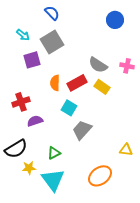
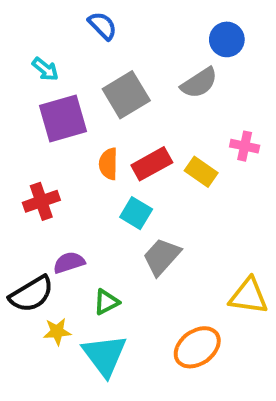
gray square: (52, 42) -> (126, 95), moved
purple square: (32, 60) -> (63, 118), size x1.4
gray semicircle: (98, 65) -> (199, 83), moved, turned -66
pink cross: (127, 66) -> (245, 146), moved
purple semicircle: (35, 121) -> (69, 262), moved
yellow triangle: (126, 150) -> (249, 296), size x1.5

